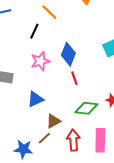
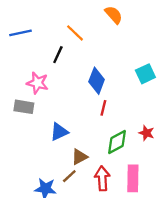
pink star: (40, 61) -> (37, 83), moved, turned 30
red line: (74, 78) -> (103, 108), turned 32
green diamond: (86, 108) -> (117, 142), turned -35

